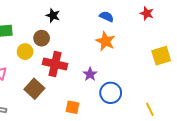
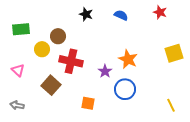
black star: (53, 15) -> (86, 14), moved
orange star: (106, 41) -> (128, 59), moved
yellow line: (150, 109) -> (171, 105), moved

